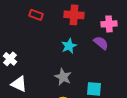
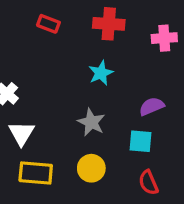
purple semicircle: (101, 43) -> (152, 106), moved, turned -63
white triangle: (19, 84) -> (21, 133), turned 36

